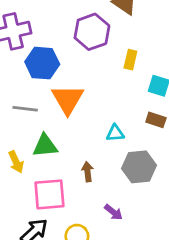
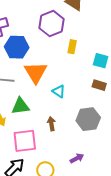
yellow rectangle: (130, 60) -> (72, 47), moved
cyan triangle: (115, 133) -> (59, 91), moved, turned 40
purple arrow: (113, 212) -> (77, 158), moved, turned -64

